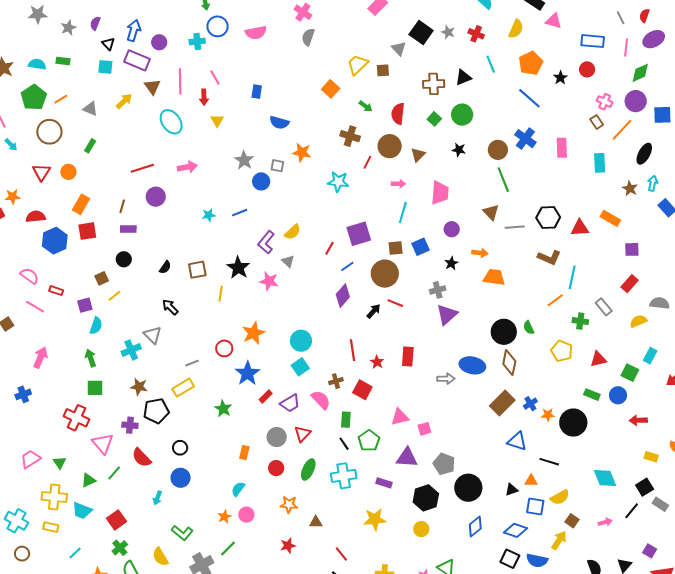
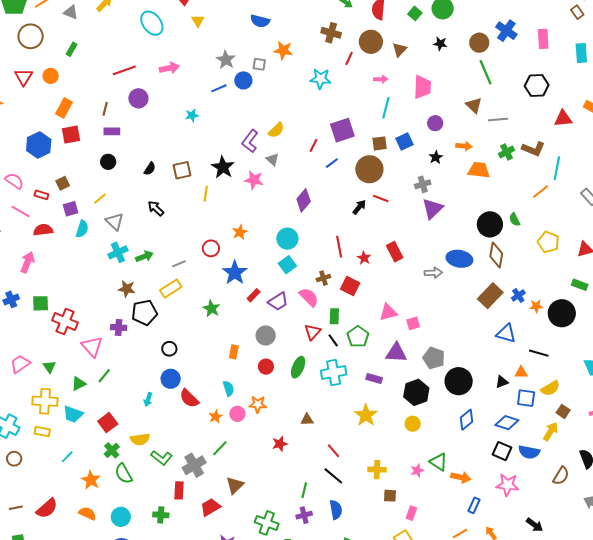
blue line: (240, 213) -> (219, 88), moved
red semicircle: (36, 217) -> (43, 230), moved
black hexagon: (548, 217) -> (537, 85), moved
brown square: (102, 278) -> (63, 183), moved
purple diamond: (343, 296) -> (304, 200), moved
green cross: (580, 321) -> (507, 152), moved, turned -35
orange star: (254, 333) -> (240, 232), size x0.7
gray triangle: (153, 335) -> (115, 222), moved
red rectangle: (408, 357) -> (395, 252), turned -30
green arrow: (91, 358) -> (144, 256), moved, turned 90
green square: (95, 388) -> (41, 303), moved
red triangle: (303, 434) -> (312, 332), moved
red semicircle: (141, 458) -> (189, 398), moved
cyan semicircle: (238, 489) -> (228, 388), turned 126
orange star: (289, 504) -> (258, 404), moved
yellow star: (375, 519) -> (366, 415), turned -30
green L-shape: (182, 533) -> (161, 458), moved
yellow semicircle: (160, 557) -> (140, 439), moved, turned -66

